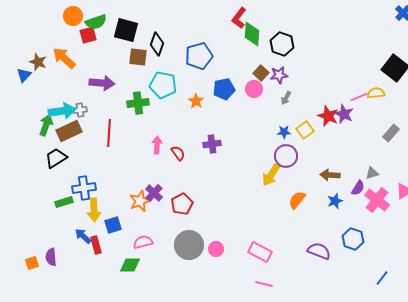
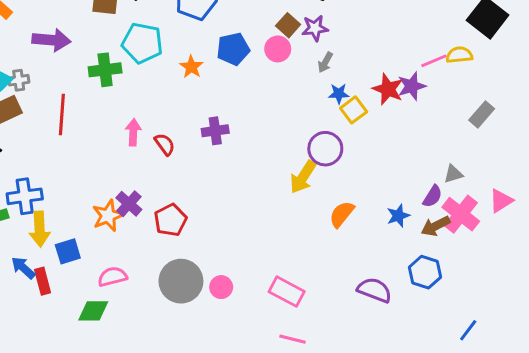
purple star: (344, 114) -> (412, 86), turned 30
blue star: (284, 132) -> (339, 94), moved
brown arrow: (330, 175) -> (435, 226), moved, turned -30

